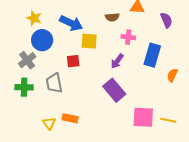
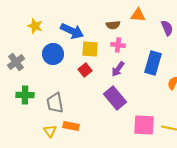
pink cross: (128, 37) -> (118, 45), moved
blue circle: (42, 40) -> (53, 54), moved
gray cross: (27, 60) -> (16, 62), moved
red square: (73, 61) -> (85, 70), moved, turned -32
gray trapezoid: (54, 83) -> (55, 103), moved

